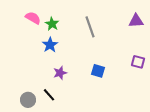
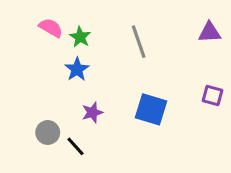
blue square: (98, 71) -> (151, 109), size x1.5
gray circle: (28, 100) -> (48, 133), moved

